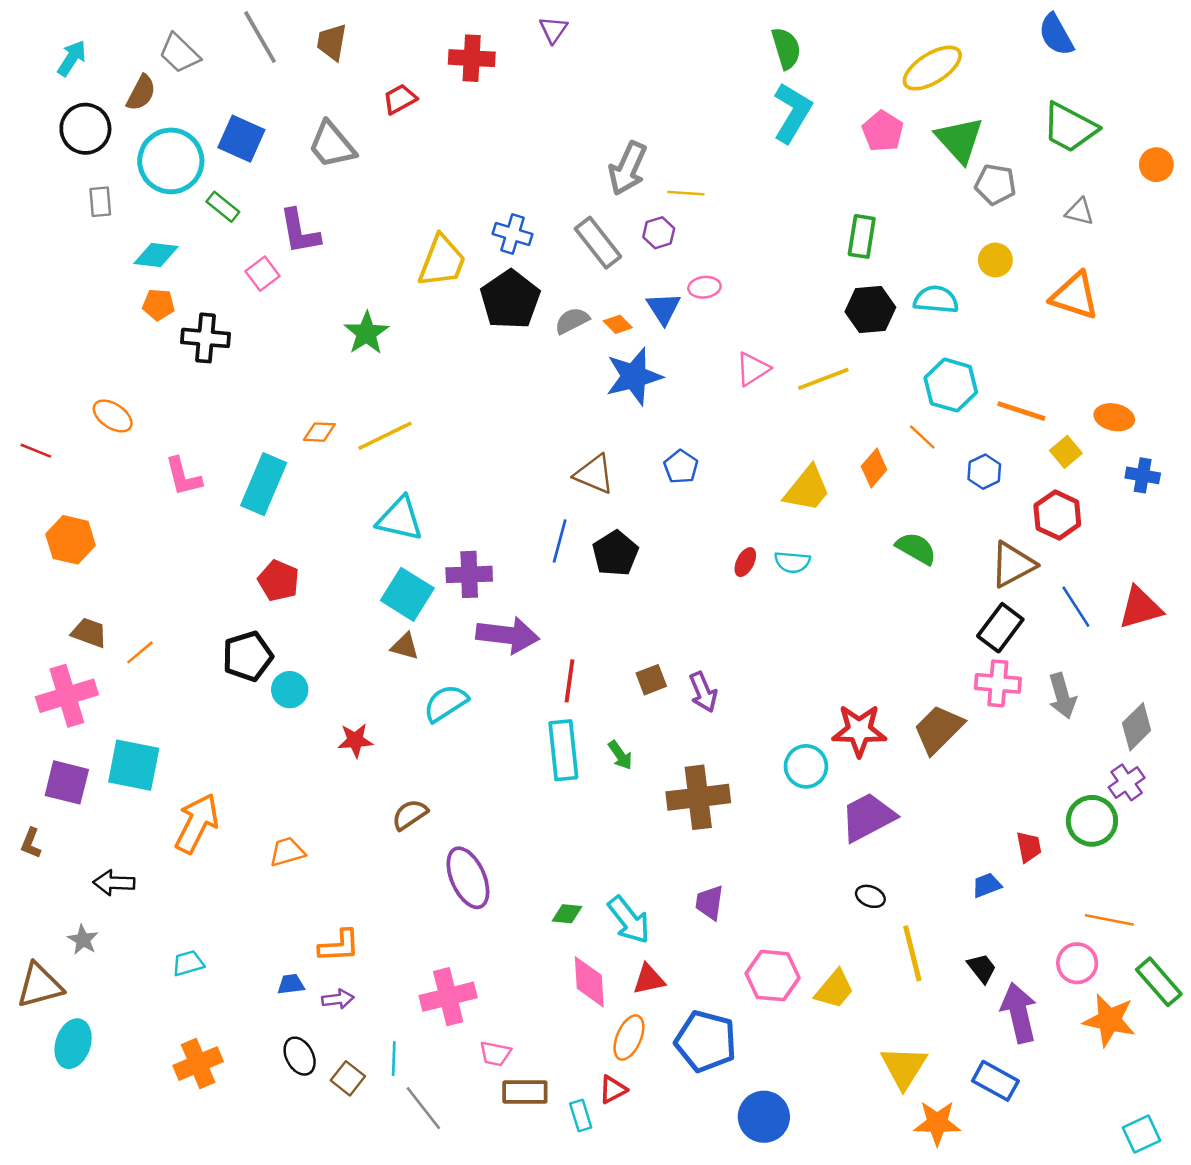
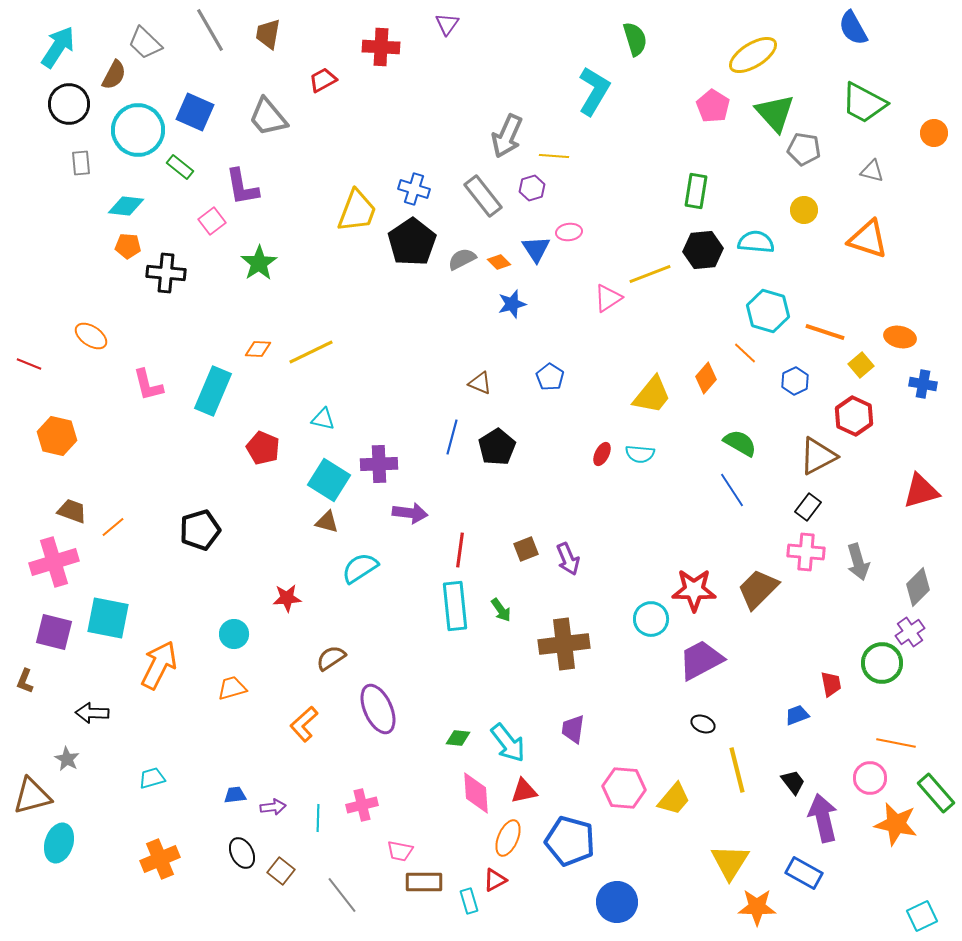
cyan arrow: (72, 58) -> (58, 47), size x1.4
cyan L-shape: (792, 113) -> (594, 91), moved
green star: (366, 333) -> (259, 263), moved
blue star: (634, 376) -> (512, 304), size x0.6
yellow line: (823, 379) -> (650, 274), moved
brown triangle: (594, 474) -> (480, 383), size x0.7
cyan triangle: (400, 519) -> (323, 419), size x0.6
red pentagon: (279, 581) -> (263, 448), moved
blue line: (1076, 607) -> (732, 490), moved
black rectangle: (1000, 628) -> (808, 507), size x0.7
purple arrow: (508, 635) -> (410, 513), size x0.7
cyan circle: (290, 690) -> (234, 634), moved
orange L-shape: (339, 946) -> (304, 724), moved, turned 141
pink cross: (448, 997) -> (362, 805), size x0.7
cyan line: (394, 1059) -> (318, 818), moved

